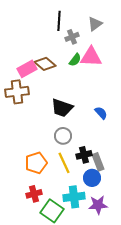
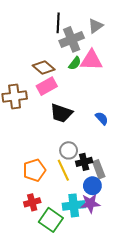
gray cross: (72, 37) -> (72, 39), size x1.6
pink rectangle: (27, 69) -> (47, 86), moved
gray circle: (63, 136) -> (69, 150), moved
purple star: (98, 205) -> (90, 203), moved

